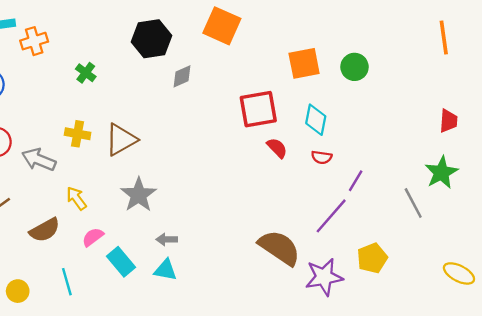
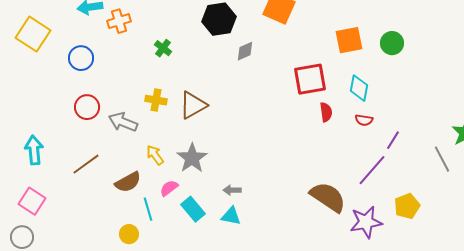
red semicircle: (277, 148) -> (326, 112), turned 36
gray star: (139, 195) -> (192, 158), moved
cyan line: (67, 282) -> (148, 209), moved
yellow circle: (18, 291) -> (129, 234), moved

